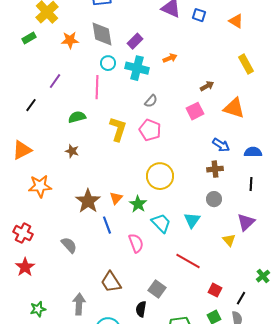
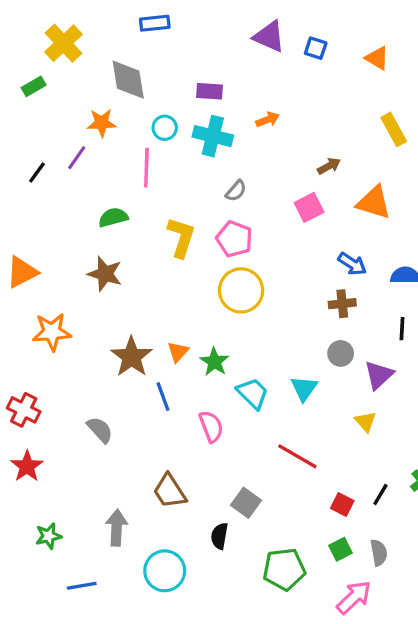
gray diamond: (102, 34) -> (128, 80), moved
orange star: (70, 40) -> (102, 123), moved
purple rectangle: (135, 41) -> (209, 91), turned 49
black line: (31, 105) -> (37, 173), moved
brown star: (72, 151) -> (105, 274), size x1.5
yellow circle: (160, 176) -> (241, 290), moved
purple triangle: (246, 222) -> (379, 375), moved
black line: (241, 298) -> (380, 495), moved

